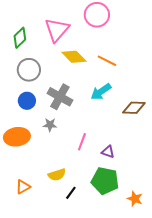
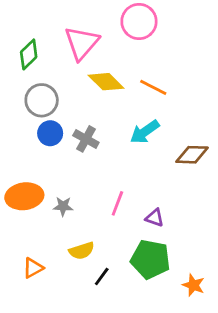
gray cross: (60, 97) -> (86, 139), size x0.7
blue circle: (27, 101) -> (50, 133), moved
gray star: (50, 125) -> (63, 206), moved

